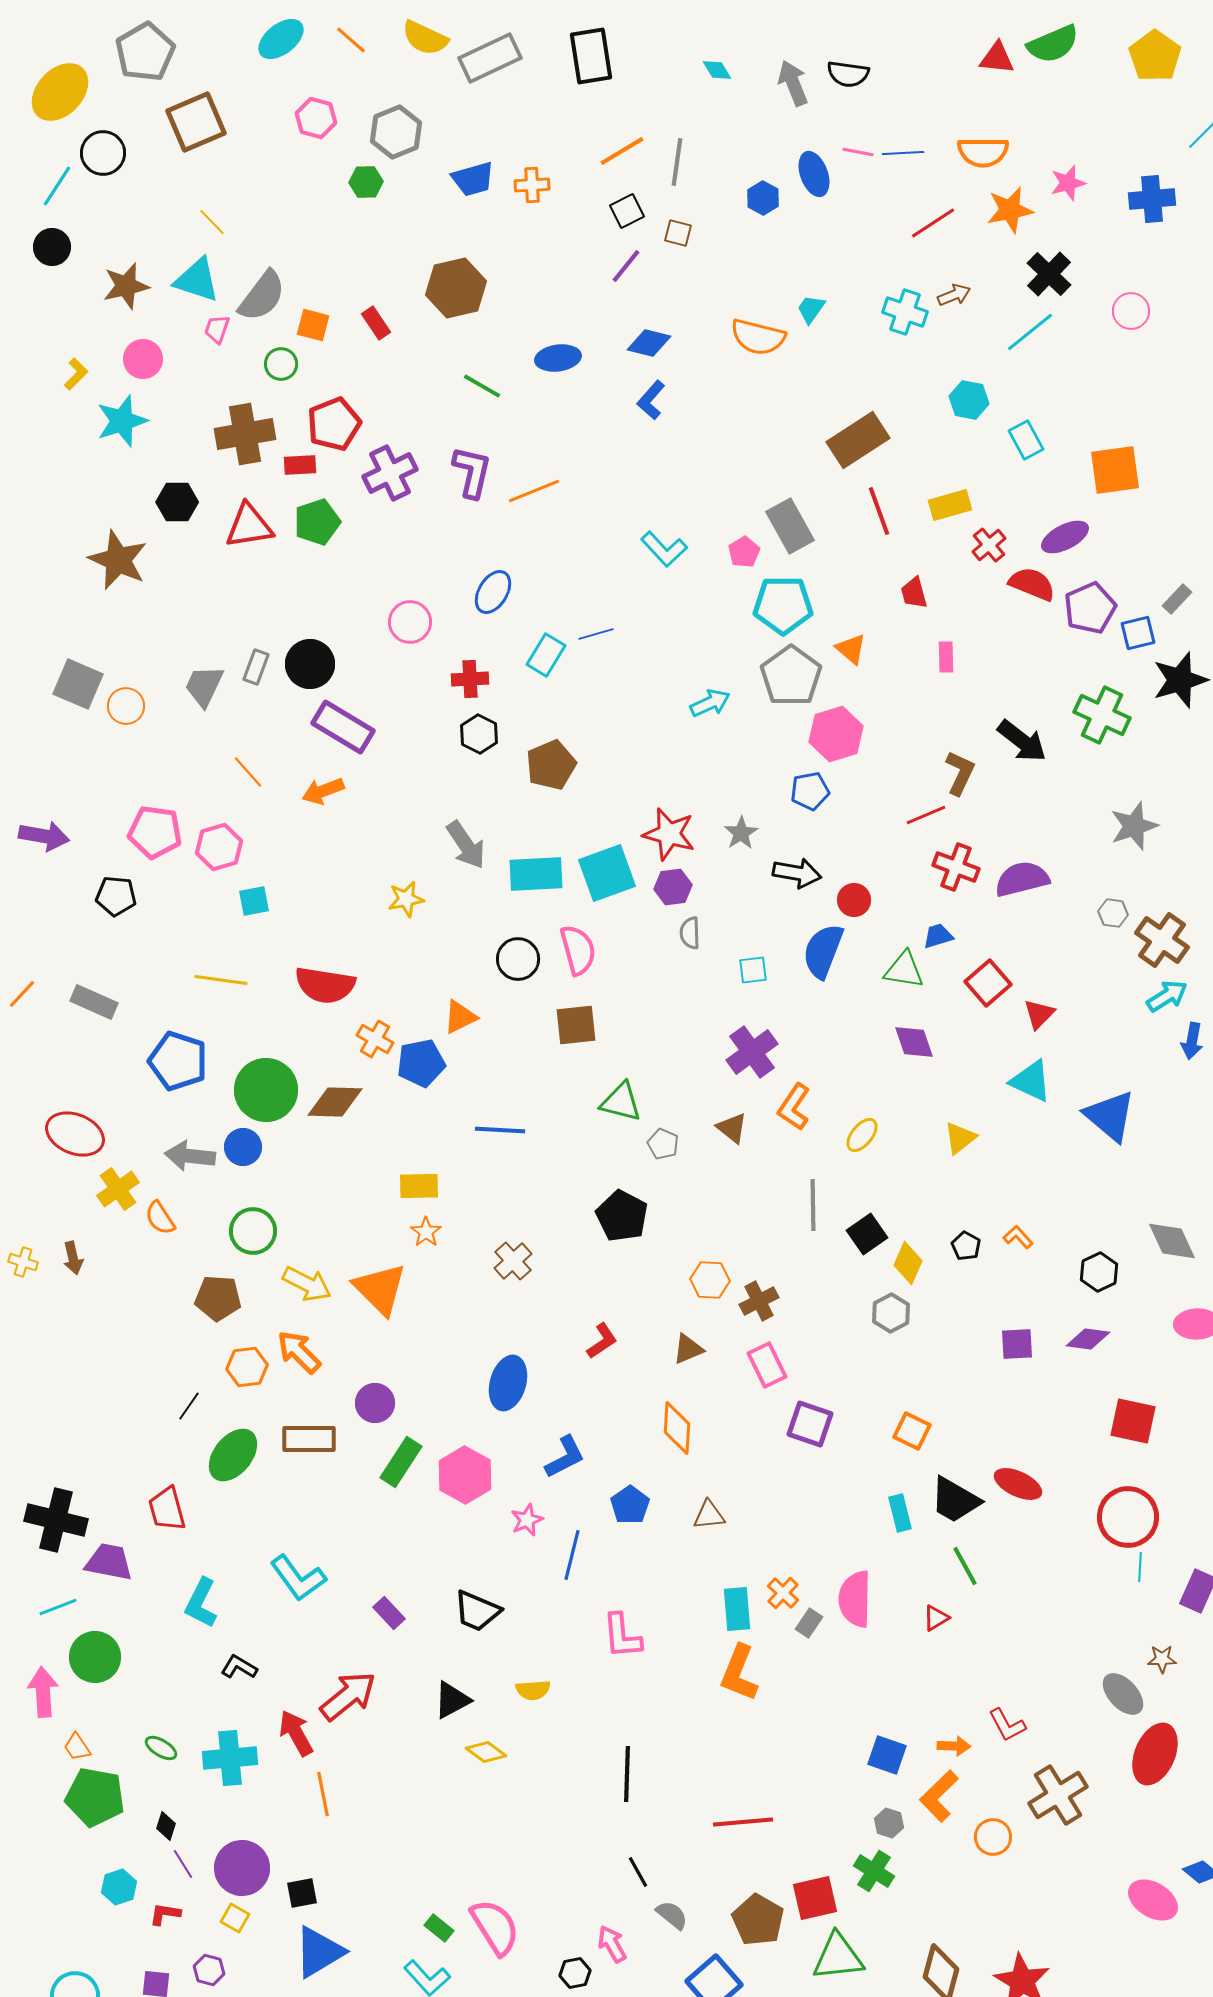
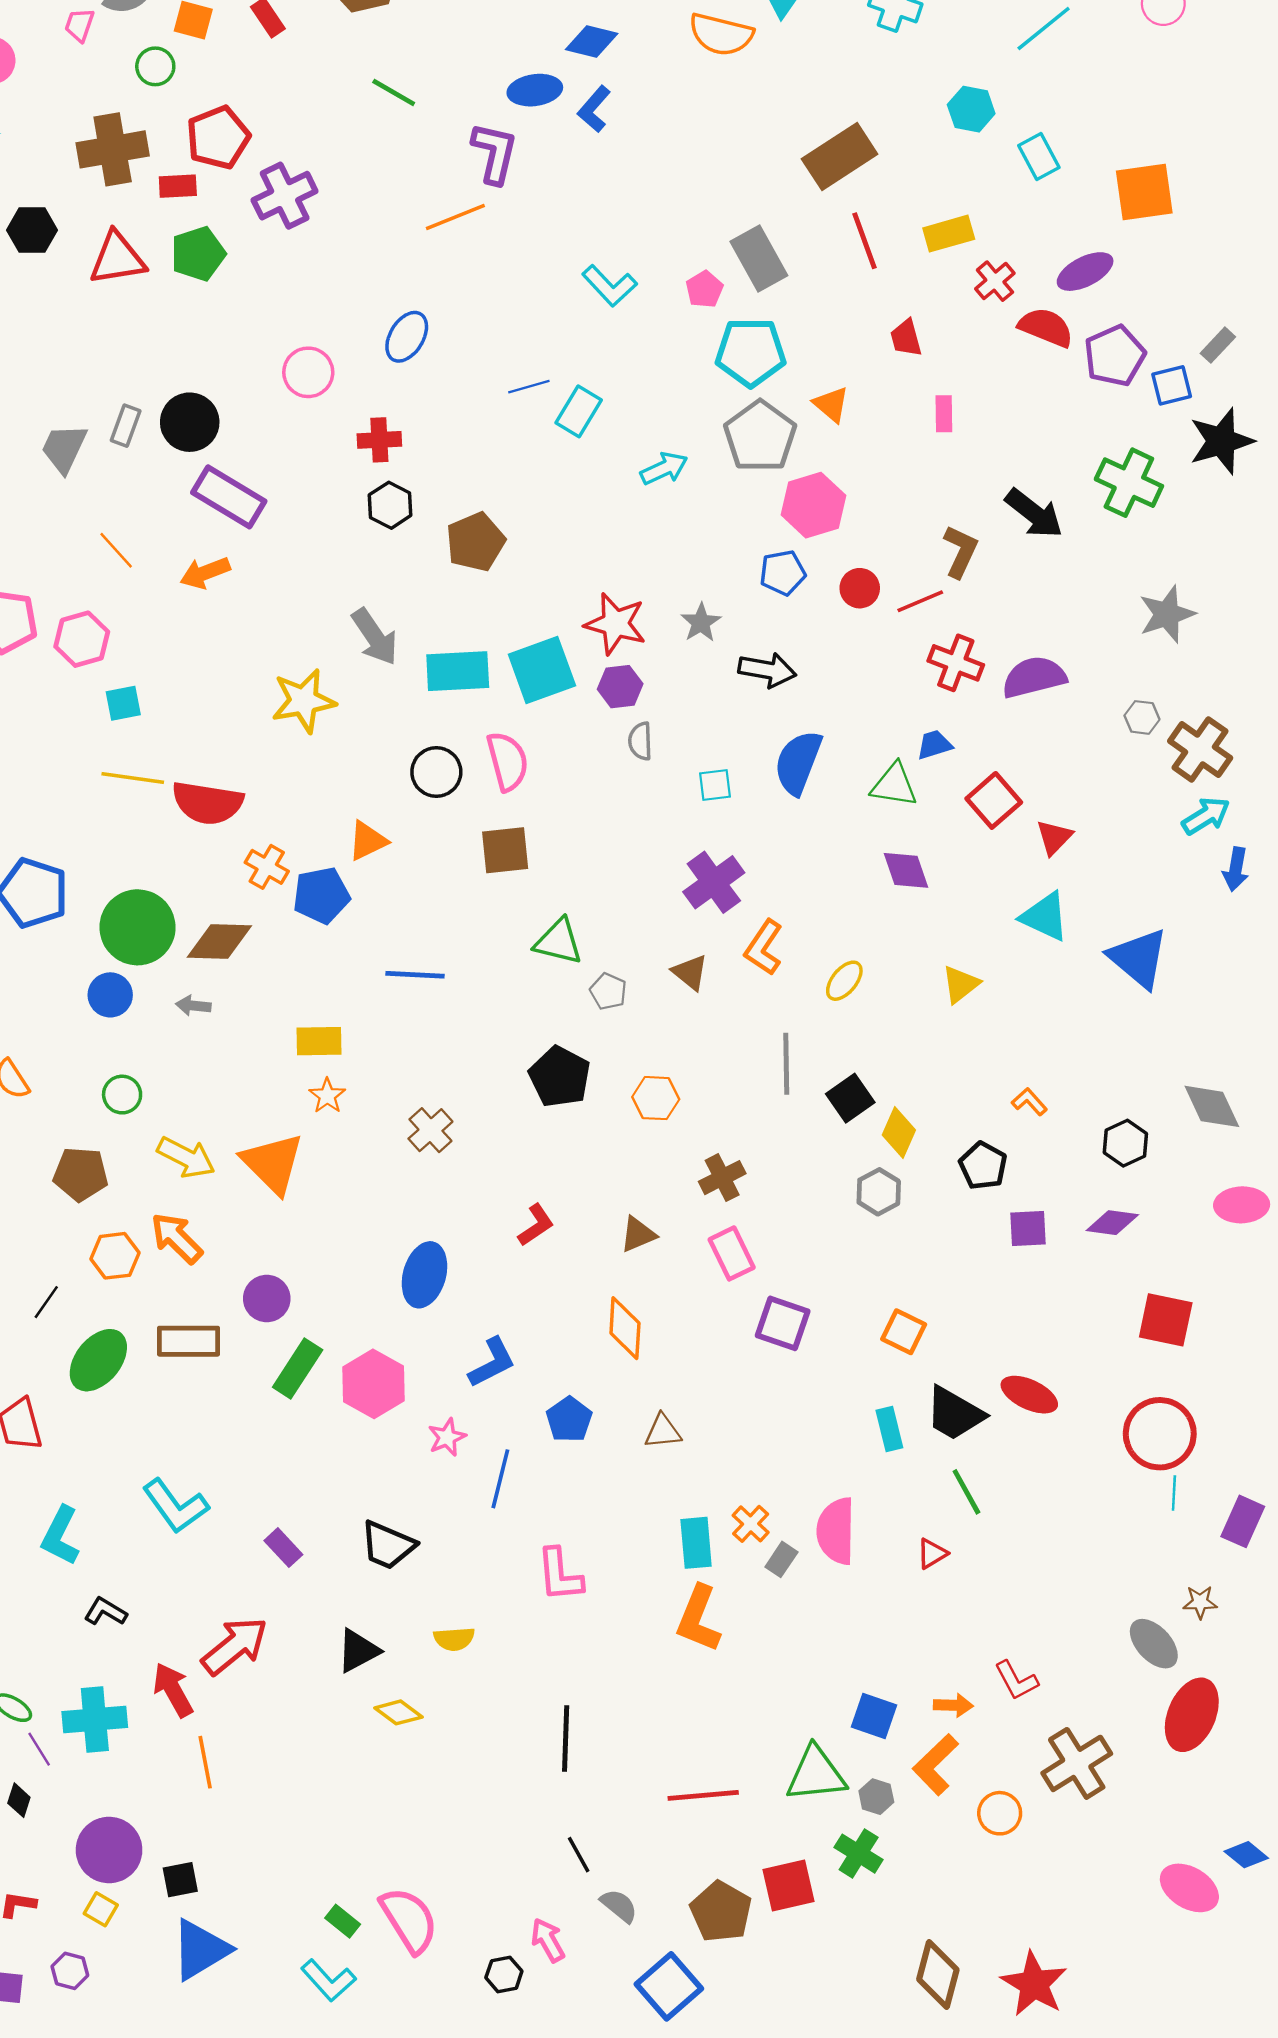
blue ellipse: (558, 358) -> (535, 90), moved
purple L-shape: (472, 472) -> (494, 153), moved
cyan rectangle: (546, 655) -> (579, 411), moved
yellow star: (406, 899) -> (304, 701), size x1.5
red circle: (854, 900) -> (860, 588), moved
yellow line: (221, 980) -> (133, 778), moved
gray arrow: (190, 1156) -> (193, 1006), moved, size x0.6
green circle: (253, 1231) -> (122, 1095), size x0.7
black pentagon: (966, 1246) -> (983, 1166), moved, size x1.4
orange hexagon: (710, 1280) -> (656, 1098), moved
purple line: (183, 1864) -> (39, 1749), moved
green triangle: (838, 1957) -> (816, 1774), moved

